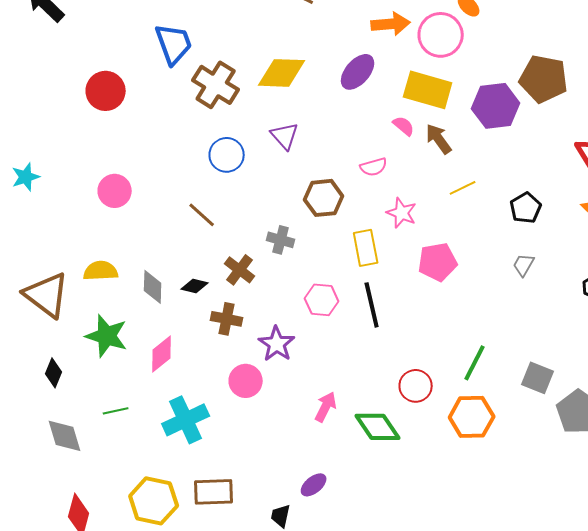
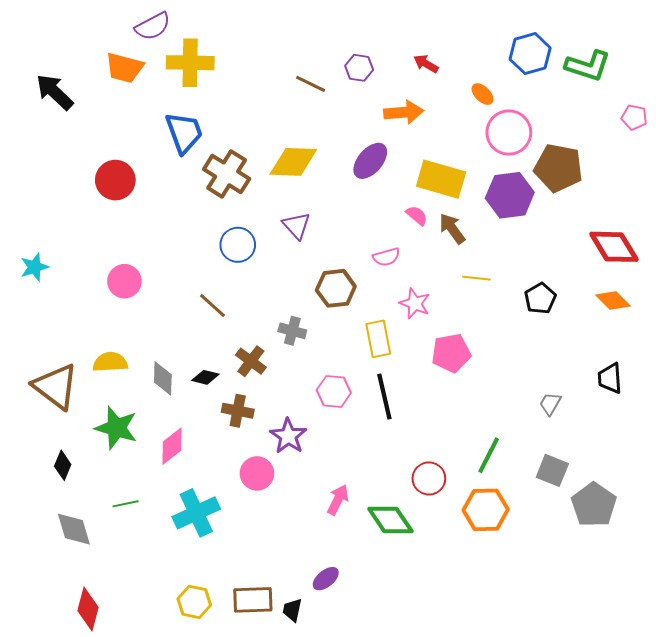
pink circle: (441, 35) -> (509, 133), moved
yellow line: (463, 188) -> (476, 278), turned 32
gray trapezoid: (524, 265) -> (550, 404), moved
brown rectangle: (214, 492) -> (253, 600), moved
yellow hexagon: (154, 501) -> (194, 602), moved, size x0.7

